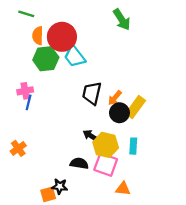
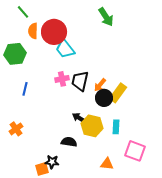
green line: (26, 14) -> (23, 12), turned 32
green hexagon: (46, 59) -> (15, 54), moved
pink cross: (25, 91) -> (62, 79), moved
pink square: (106, 165) -> (135, 151), moved

